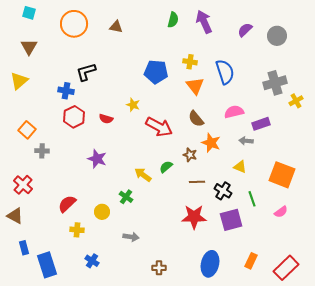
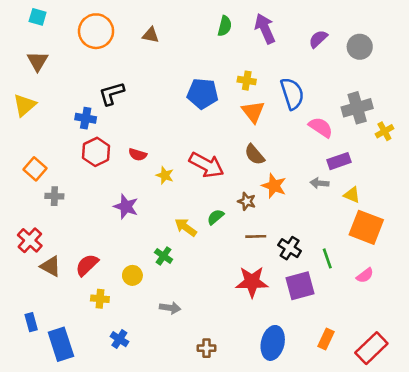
yellow star: (133, 105) -> (165, 175), moved
pink semicircle: (234, 112) -> (321, 127), moved, turned 48
yellow triangle: (240, 167) -> (352, 195), moved
brown triangle: (15, 216) -> (51, 266), moved

